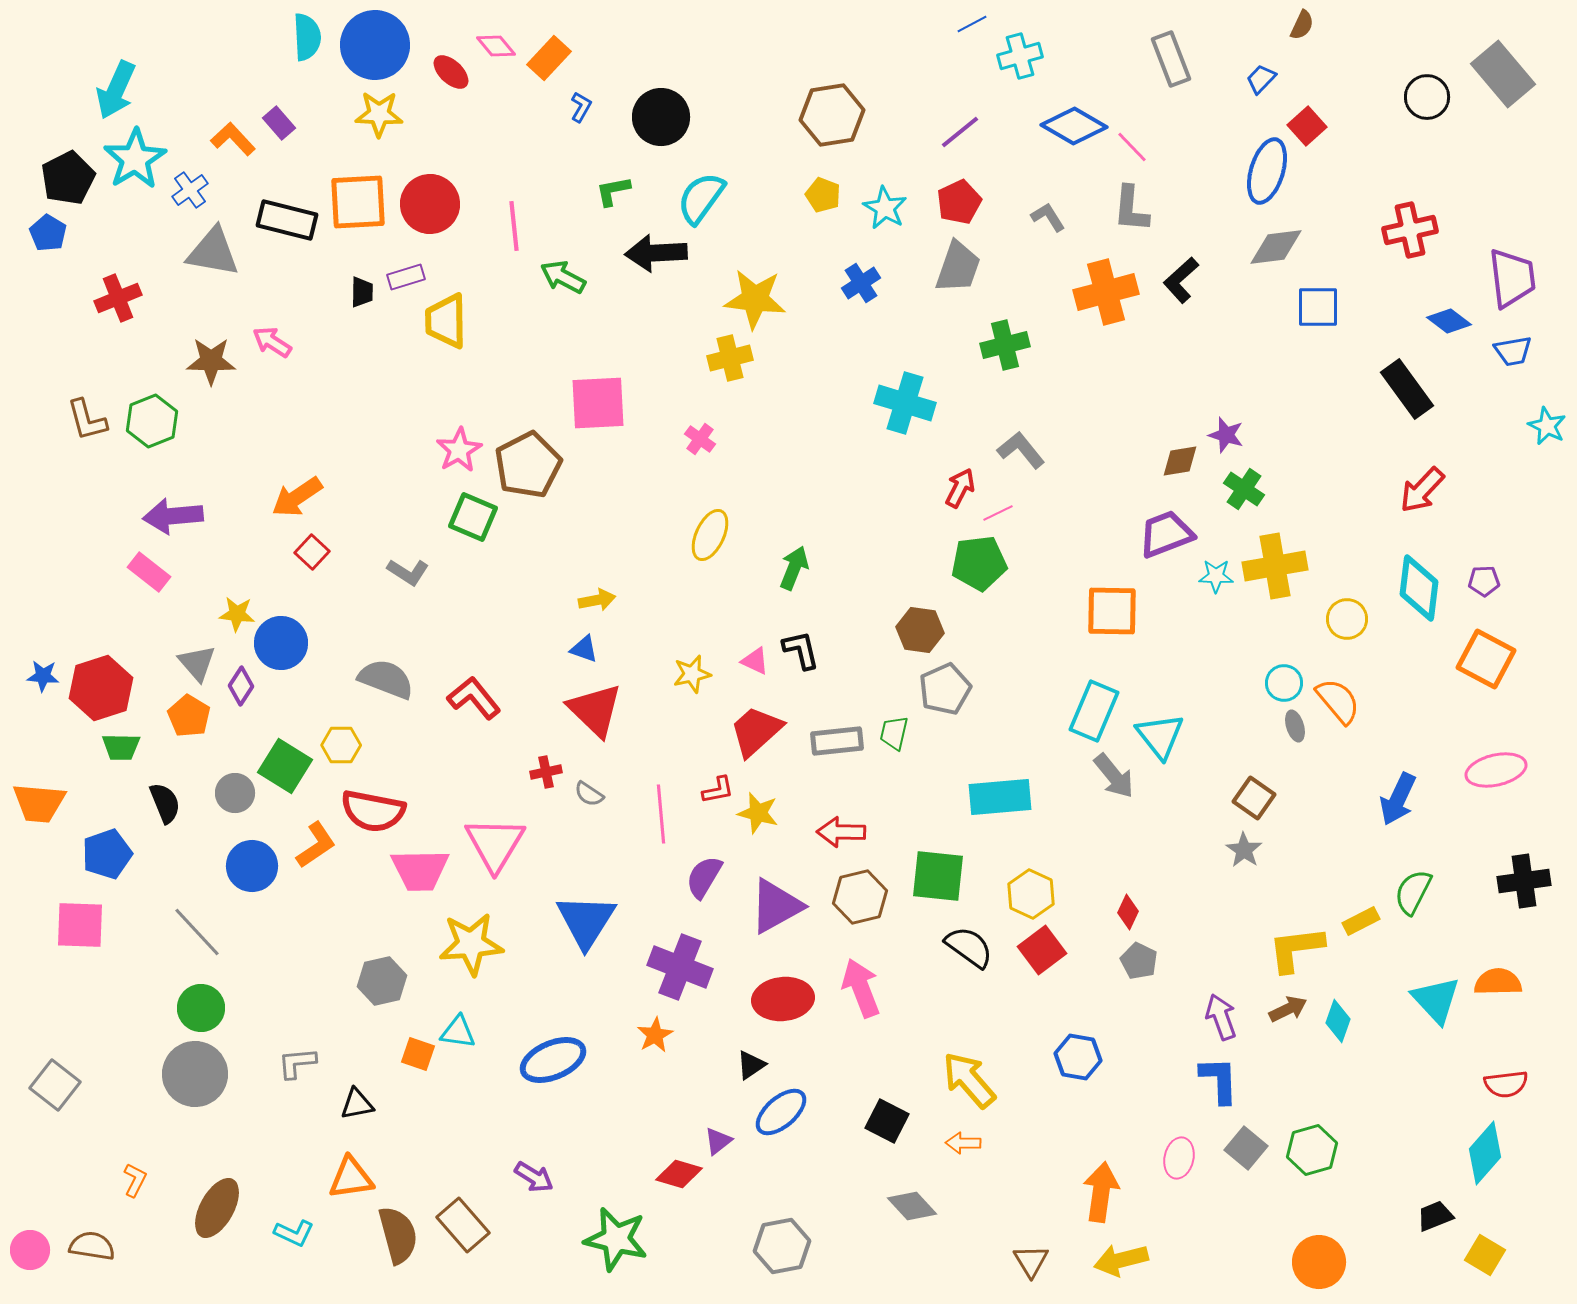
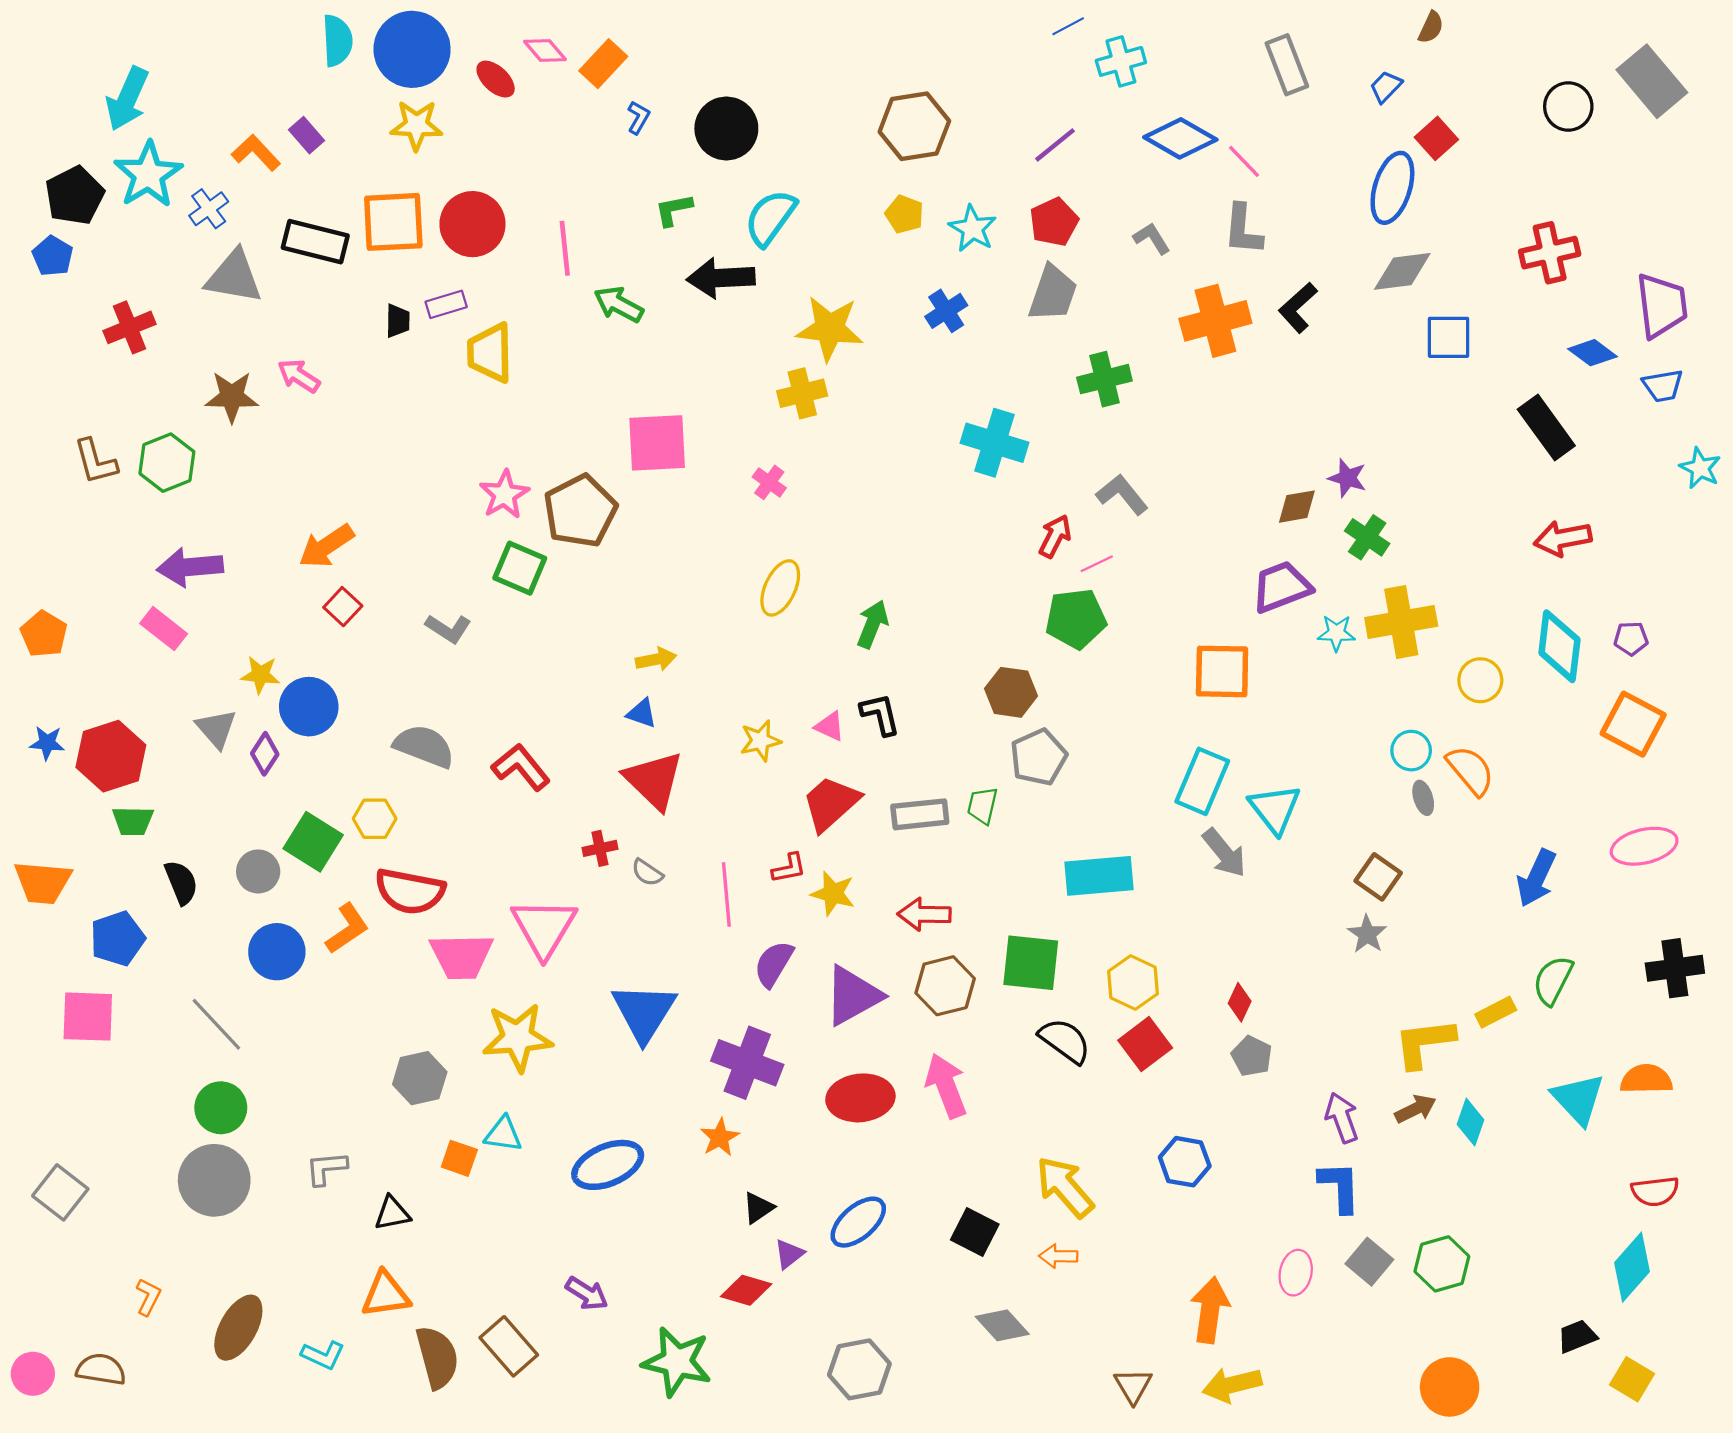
red arrow: (1422, 490) -> (1563, 538), turned 36
orange pentagon: (189, 716) -> (44, 634), moved
black triangle: (751, 1065) -> (758, 1208), moved

